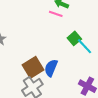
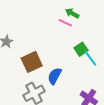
brown square: (33, 67) -> (32, 62), moved

